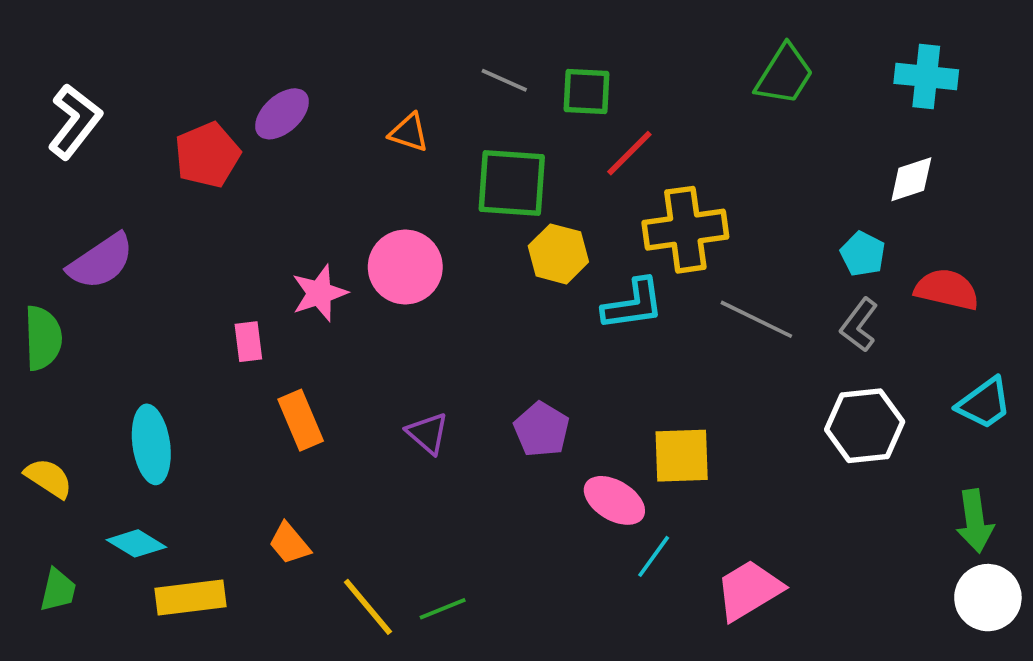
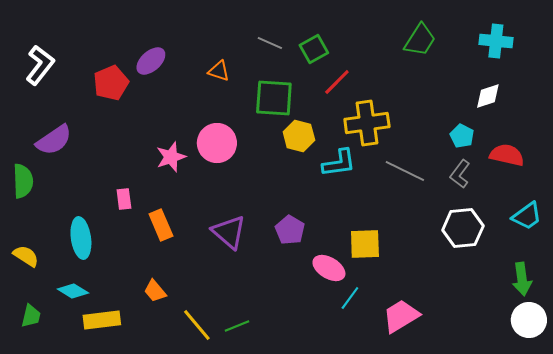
green square: (586, 91) -> (314, 49), turned -32
pink rectangle: (248, 342) -> (124, 199), moved
purple triangle: (428, 433) -> (229, 232), size x1.5

